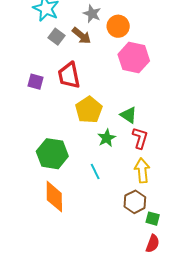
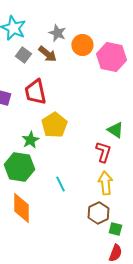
pink hexagon: (134, 58) -> (111, 57), moved
green triangle: (129, 115) -> (115, 130), moved
green star: (107, 138) -> (30, 140), moved

